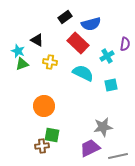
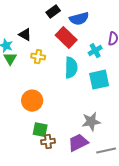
green triangle: (22, 64) -> (10, 59), turned -40
cyan semicircle: (83, 73) -> (71, 68), turned 65
cyan square: (111, 85) -> (99, 80), size x1.5
brown cross: (42, 146) -> (48, 142), moved

